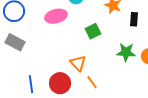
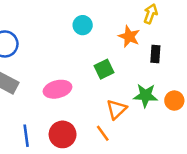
pink ellipse: (56, 16) -> (57, 89), moved
orange triangle: (78, 63) -> (117, 109), moved, turned 30

